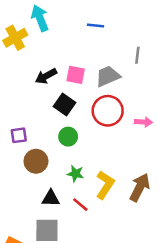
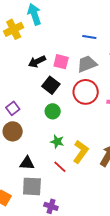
blue line: (95, 26) -> (89, 37), moved
purple square: (19, 135) -> (13, 108), turned -32
brown circle: (36, 161) -> (13, 131), moved
black triangle: (51, 198) -> (27, 163), moved

